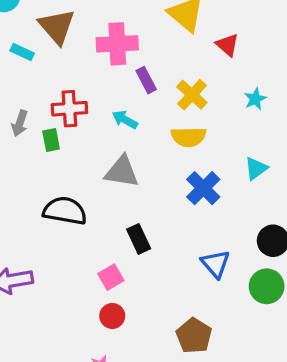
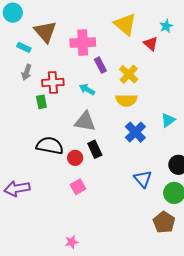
cyan star: (255, 99) -> (166, 26), moved
gray arrow: (20, 123) -> (27, 72), moved
black rectangle: (139, 239) -> (95, 149), moved
red circle: (112, 316) -> (75, 158), moved
brown pentagon: (194, 336) -> (164, 222), moved

